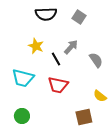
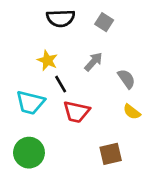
black line: (56, 59) -> (61, 84), moved
yellow semicircle: (100, 96) -> (132, 112), moved
green circle: (22, 116) -> (29, 153), size x1.5

